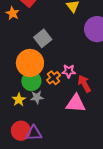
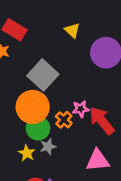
gray square: (43, 38) -> (43, 75), size x1.4
red arrow: (84, 84) -> (102, 121), size x1.4
pink triangle: (76, 103) -> (98, 160), moved

